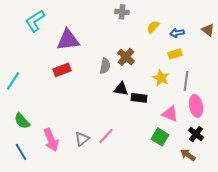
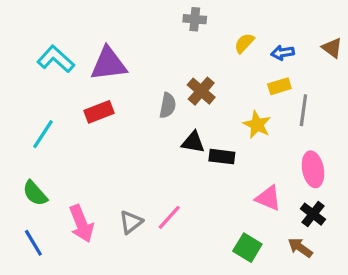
cyan L-shape: (35, 21) -> (56, 59), moved, turned 75
cyan line: (13, 81) -> (43, 134), moved
gray line: (186, 81) -> (303, 110), moved
pink triangle: (170, 114) -> (268, 198), moved
green square: (160, 137) -> (247, 248), moved

